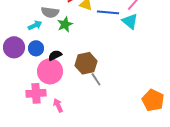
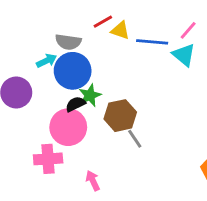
green star: (65, 24) -> (90, 95), moved
blue circle: (36, 48) -> (73, 71), moved, size x1.6
pink arrow: (58, 105) -> (93, 181), moved

